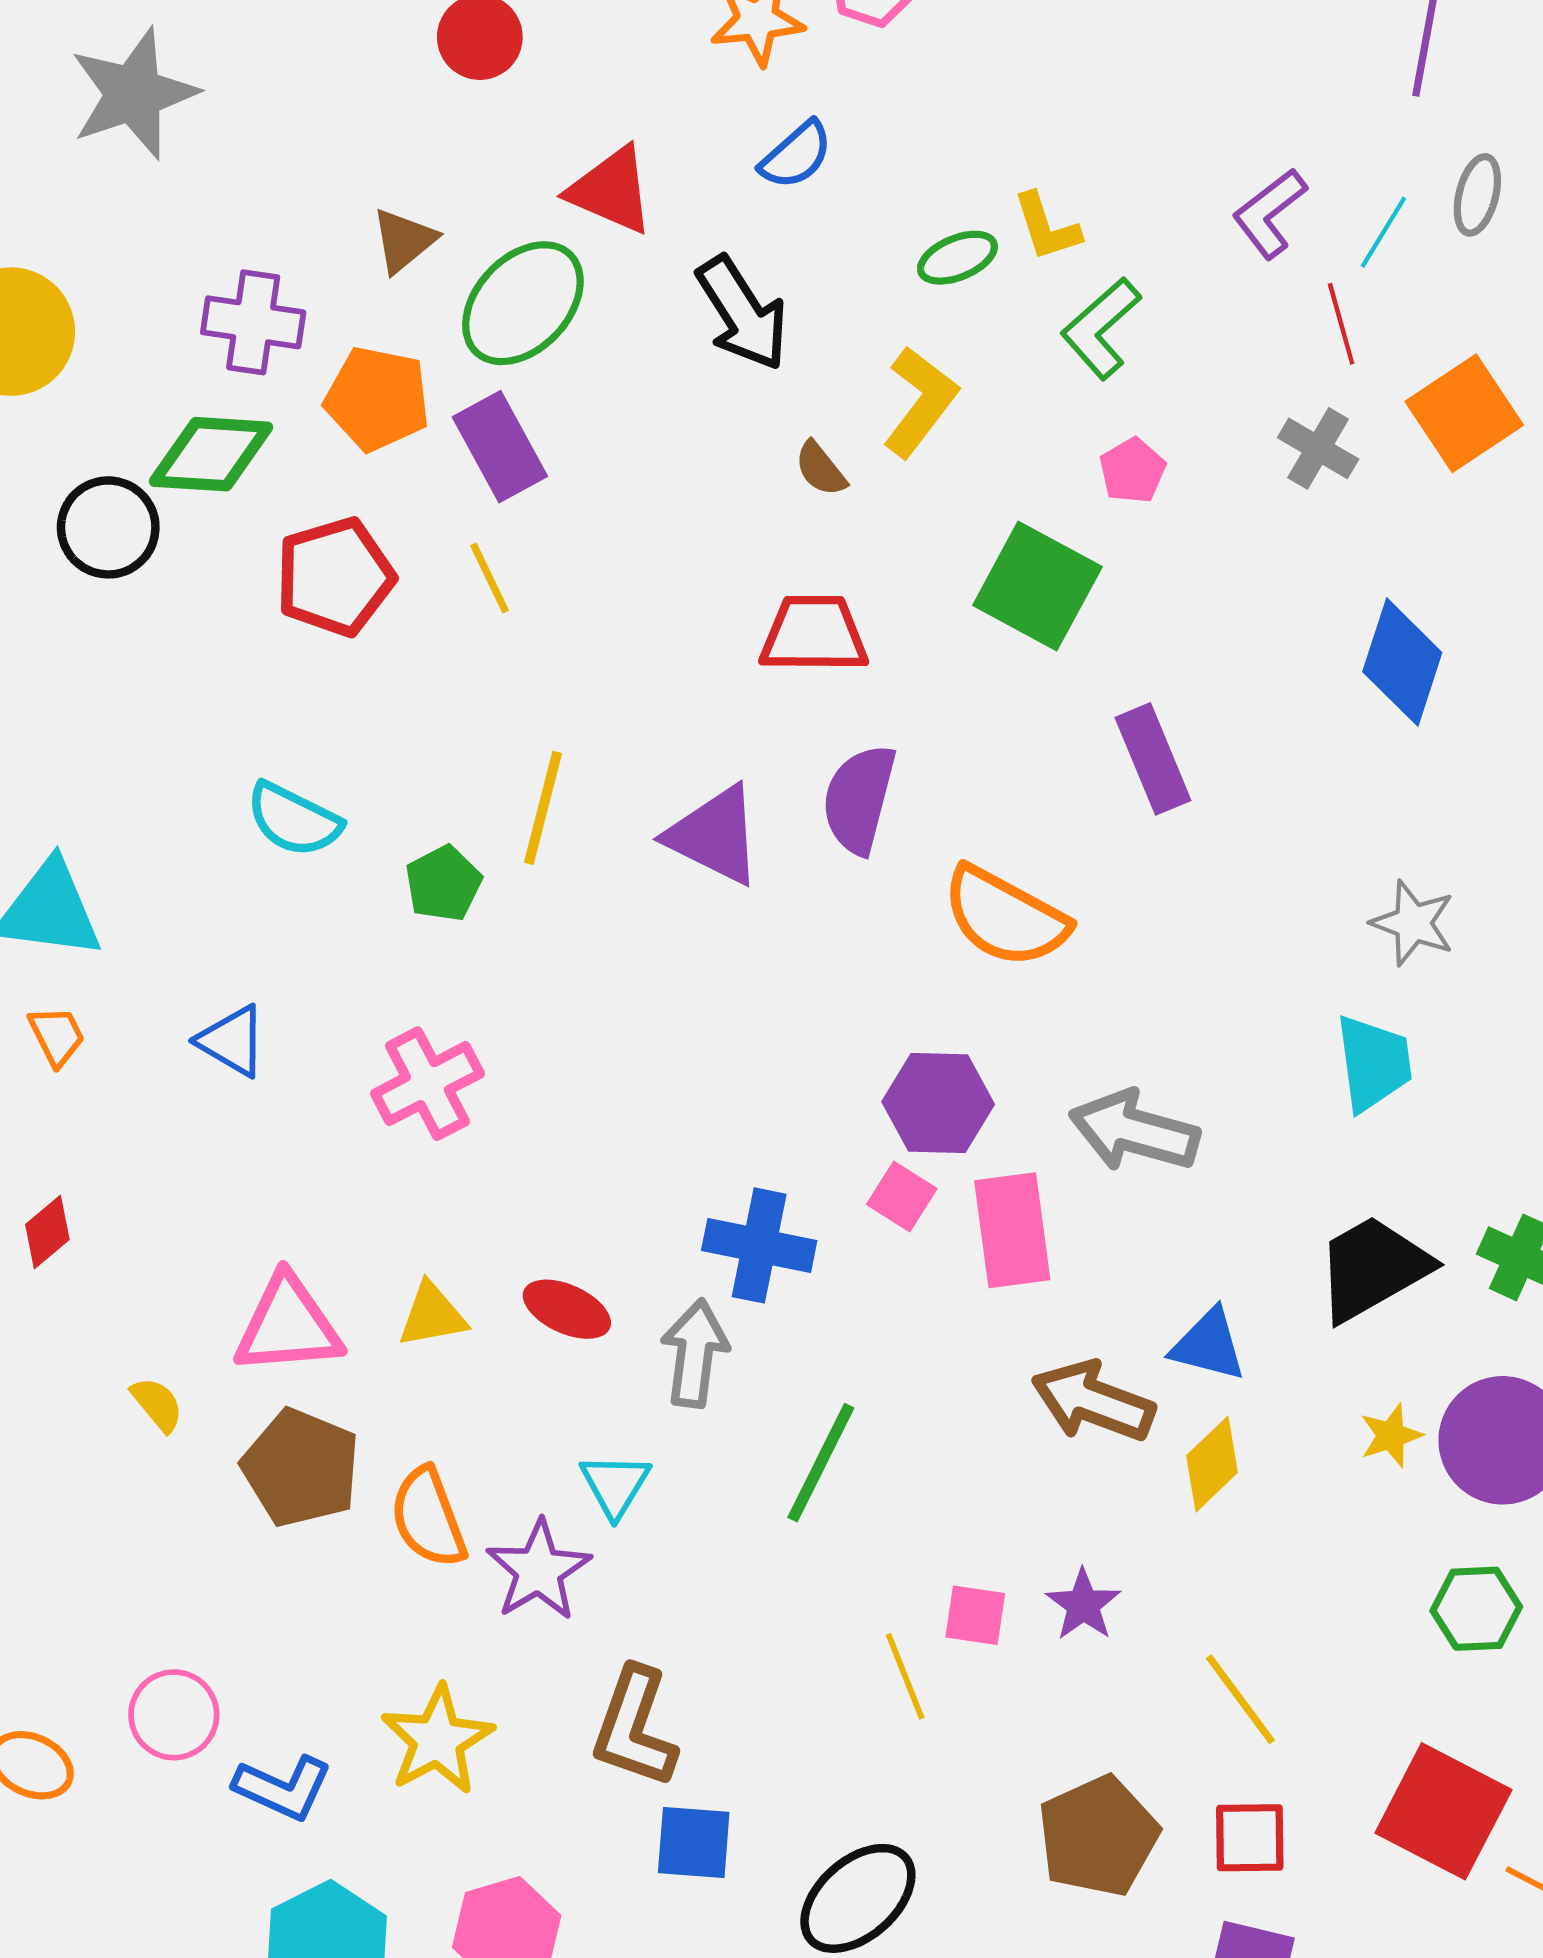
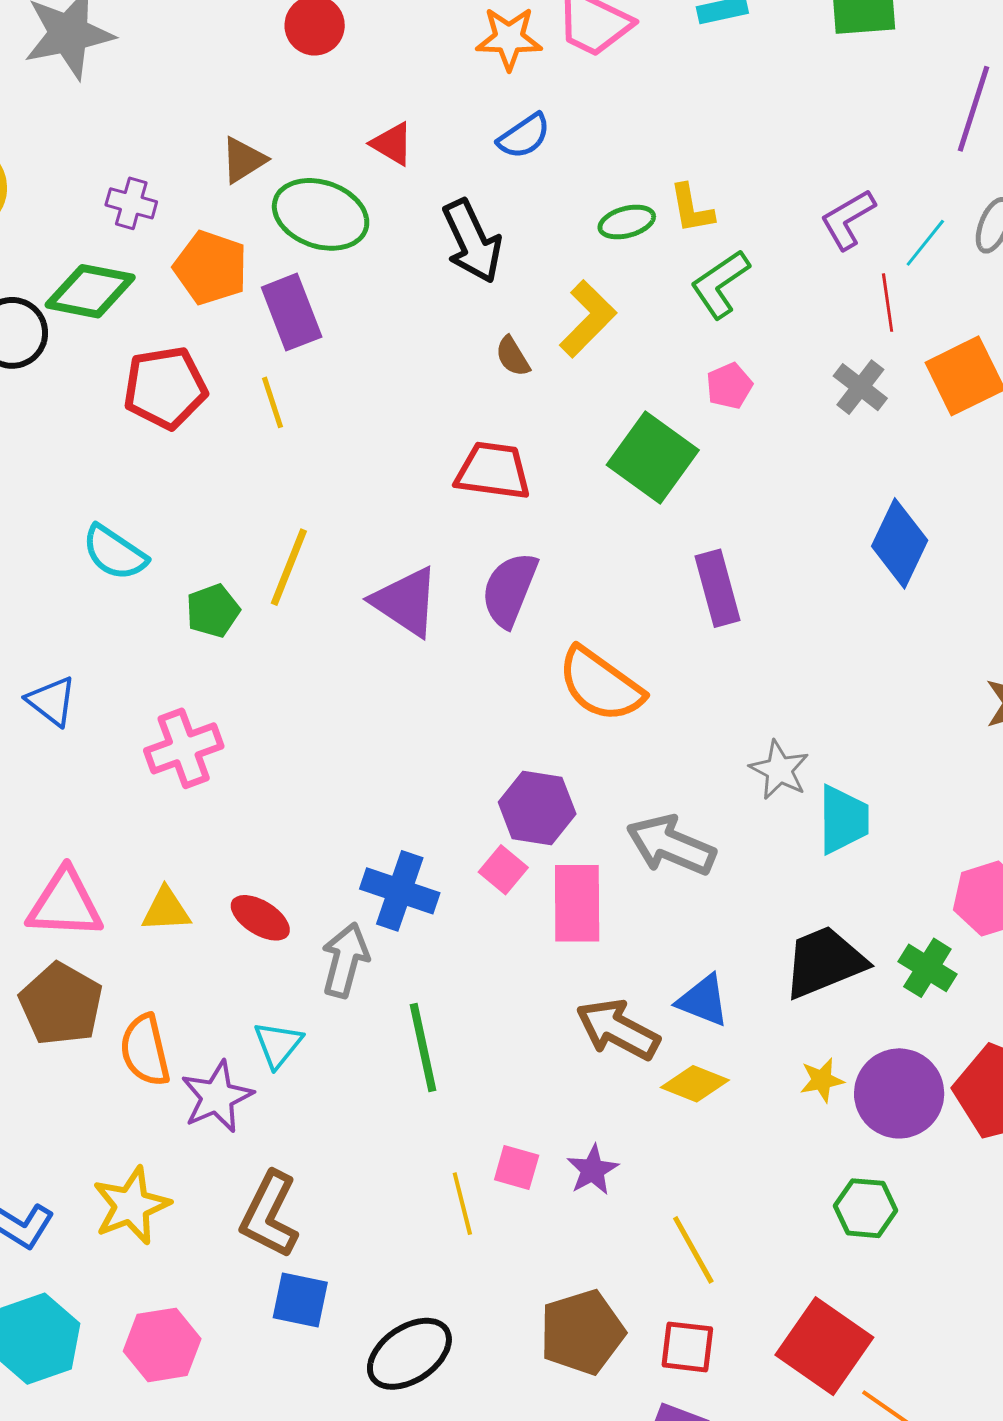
red triangle: (611, 190) -> (392, 144), size x0.7
green ellipse: (523, 303) -> (321, 214), turned 58
purple cross: (253, 322) -> (131, 203), size x0.7
gray star: (1413, 923) -> (779, 770), moved
green line: (821, 1463) -> (423, 1047), turned -46
yellow diamond: (1212, 1464) -> (695, 1084), turned 58

